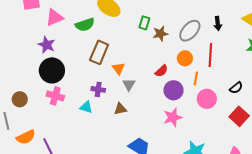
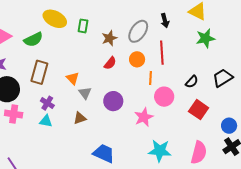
green rectangle: (144, 23) -> (83, 26), moved
brown rectangle: (99, 52) -> (39, 72), moved
red semicircle: (161, 71) -> (110, 63), moved
purple cross: (98, 89) -> (47, 103), moved, turned 32
purple circle: (174, 90) -> (113, 101), moved
pink star: (173, 117) -> (144, 117), moved

